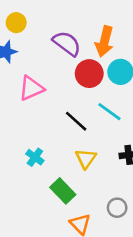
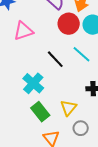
cyan cross: (35, 157) -> (33, 83), moved, size x1.5
yellow triangle: (86, 158) -> (68, 108), moved

